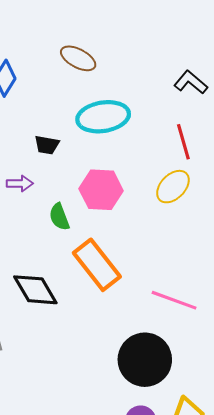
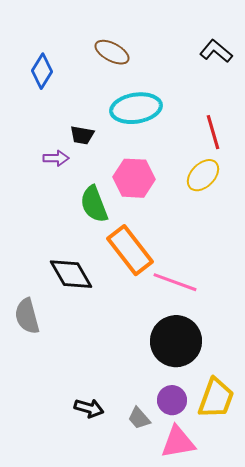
black L-shape: (191, 82) -> (216, 51), moved
purple arrow: (20, 183) -> (56, 158), moved
green semicircle: (59, 217) -> (94, 204), size x1.4
pink line: (174, 300) -> (175, 282), moved

